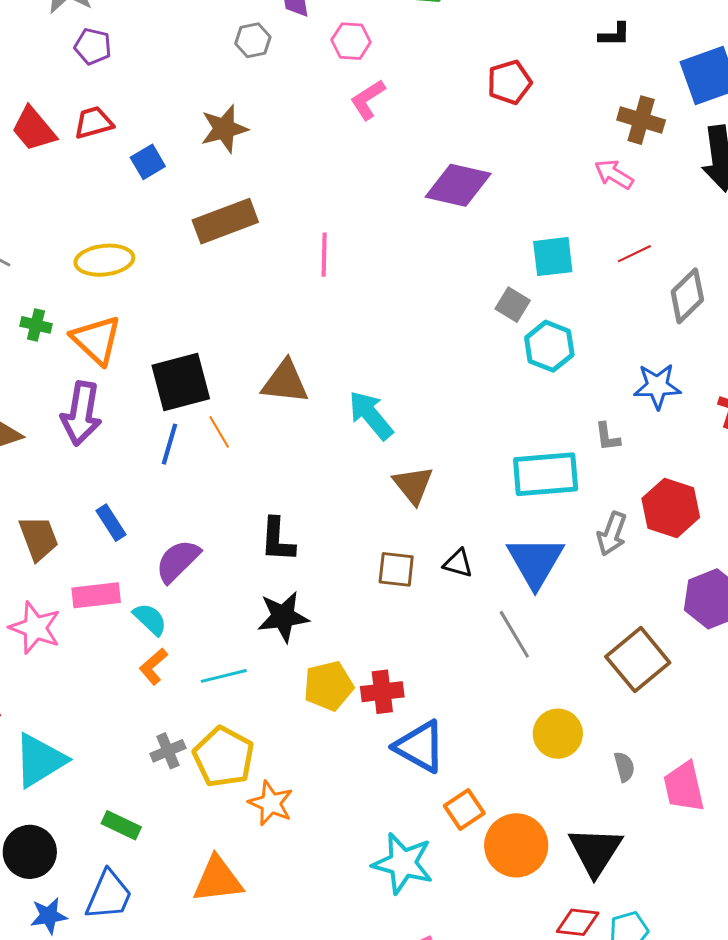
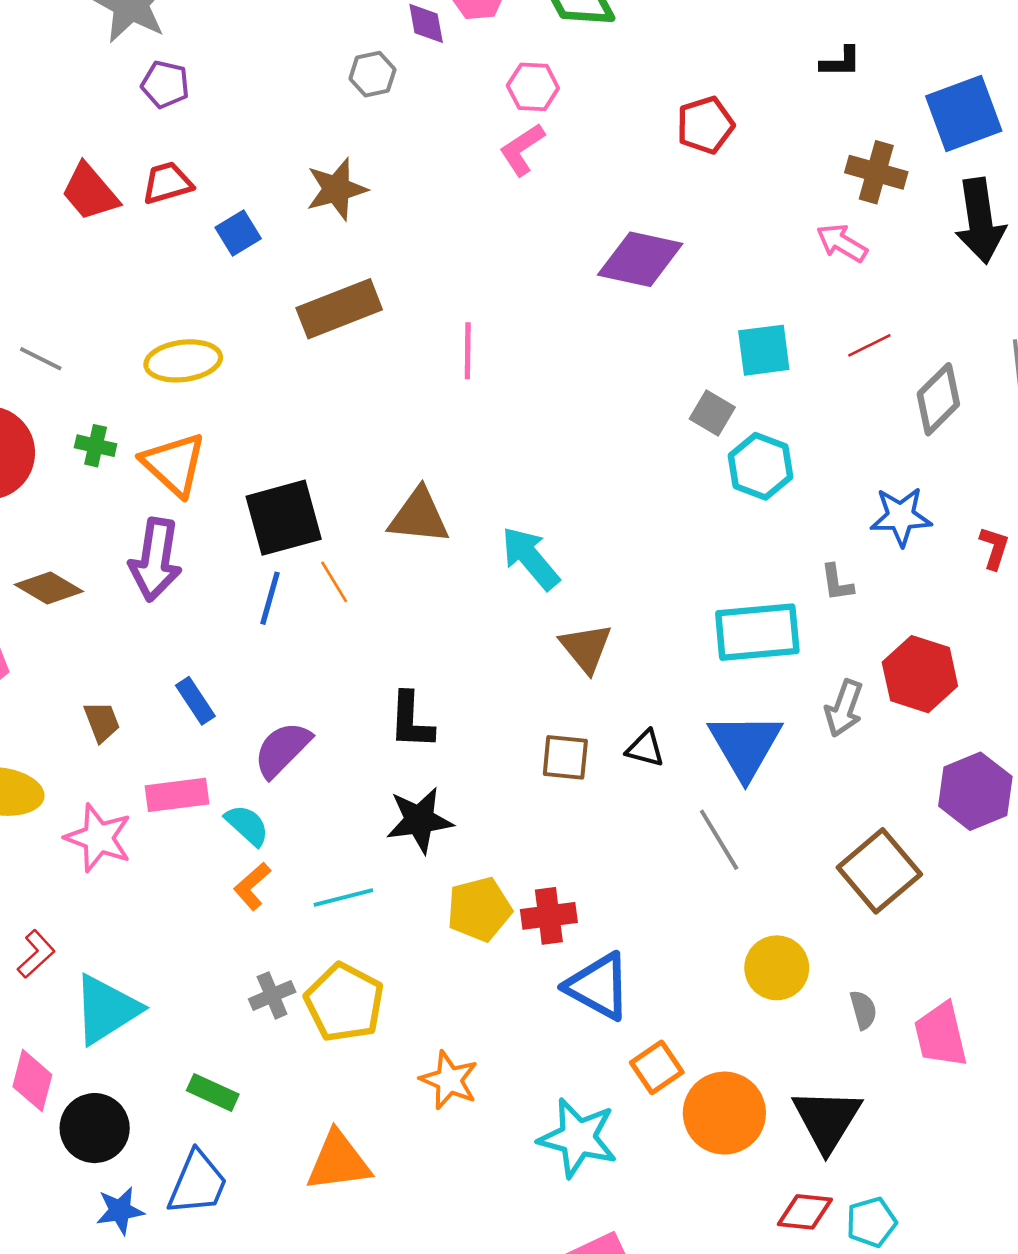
pink hexagon: (351, 41) -> (533, 87), moved
brown trapezoid: (39, 538) -> (102, 722), size x0.7
orange star: (271, 803) -> (449, 1080), moved

